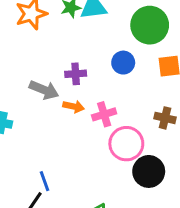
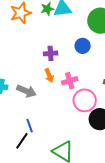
gray arrow: (44, 90) -> (26, 91), moved
orange arrow: (74, 107) -> (49, 75), turned 56

